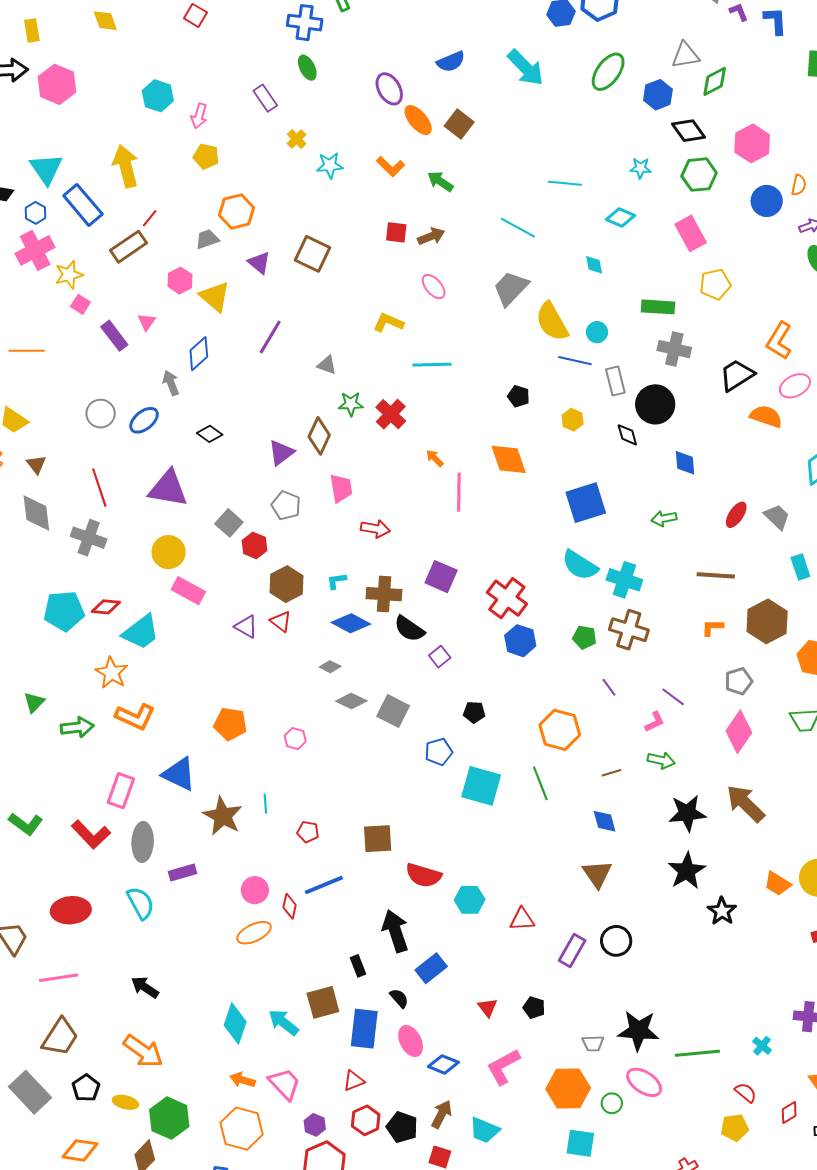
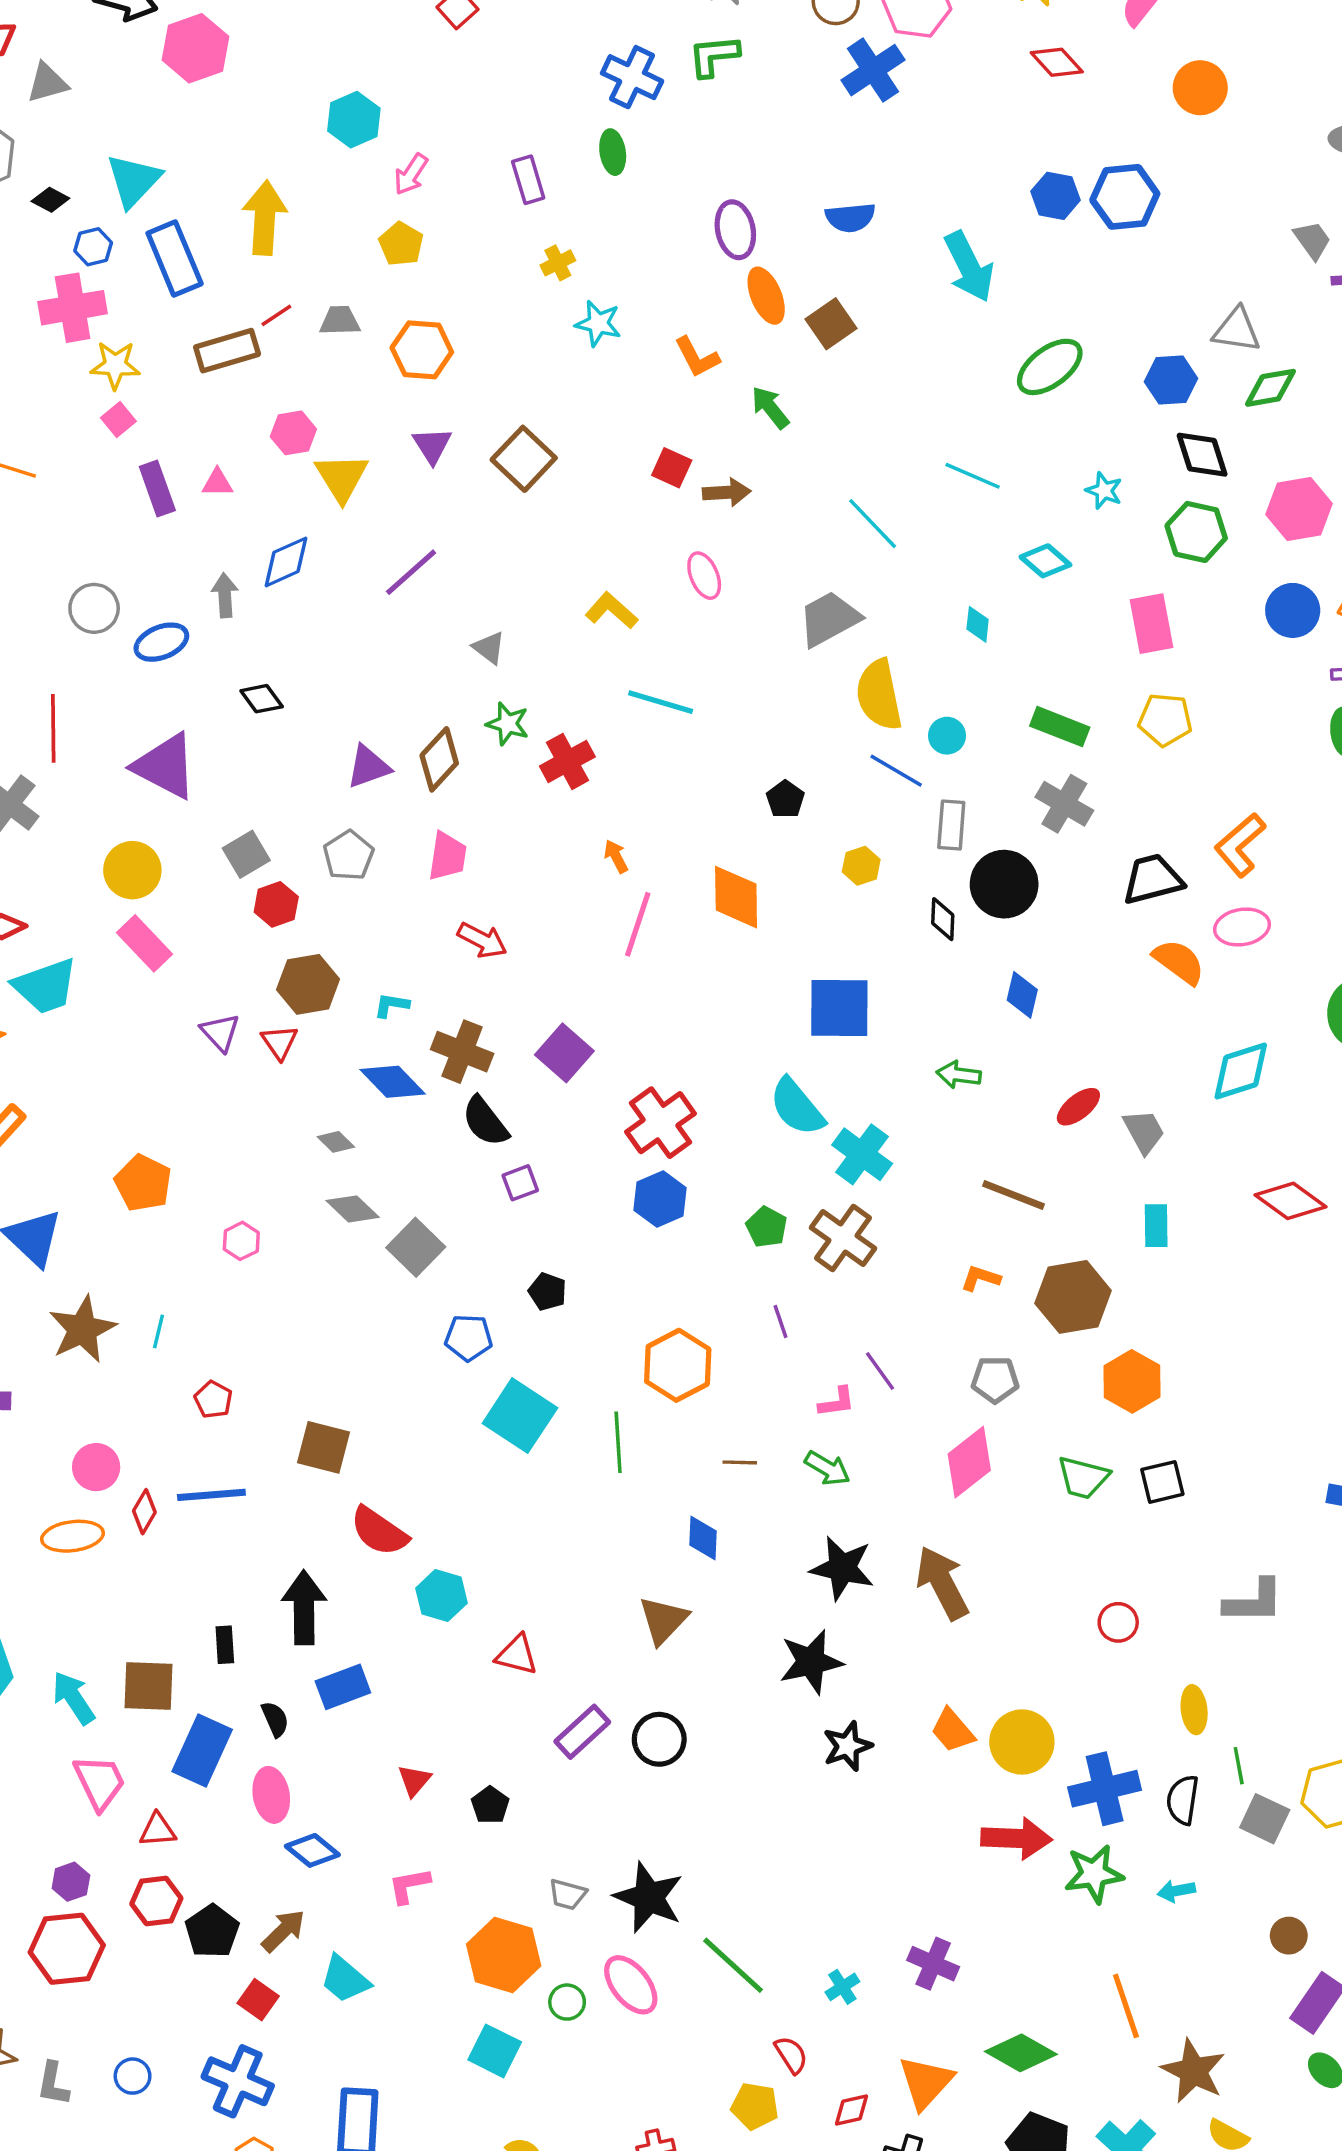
green ellipse: (608, 72) -> (1050, 367), moved
gray trapezoid: (207, 239) -> (340, 321), moved
pink triangle: (147, 322) -> (217, 483), turned 36
green line: (697, 1053) -> (733, 1965), turned 30
pink L-shape: (503, 1067) -> (409, 1886), size x0.7
pink trapezoid: (284, 1084) -> (100, 1782), moved

